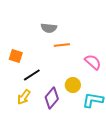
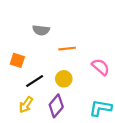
gray semicircle: (49, 28) -> (41, 30), moved
yellow circle: (73, 85) -> (64, 79), moved

